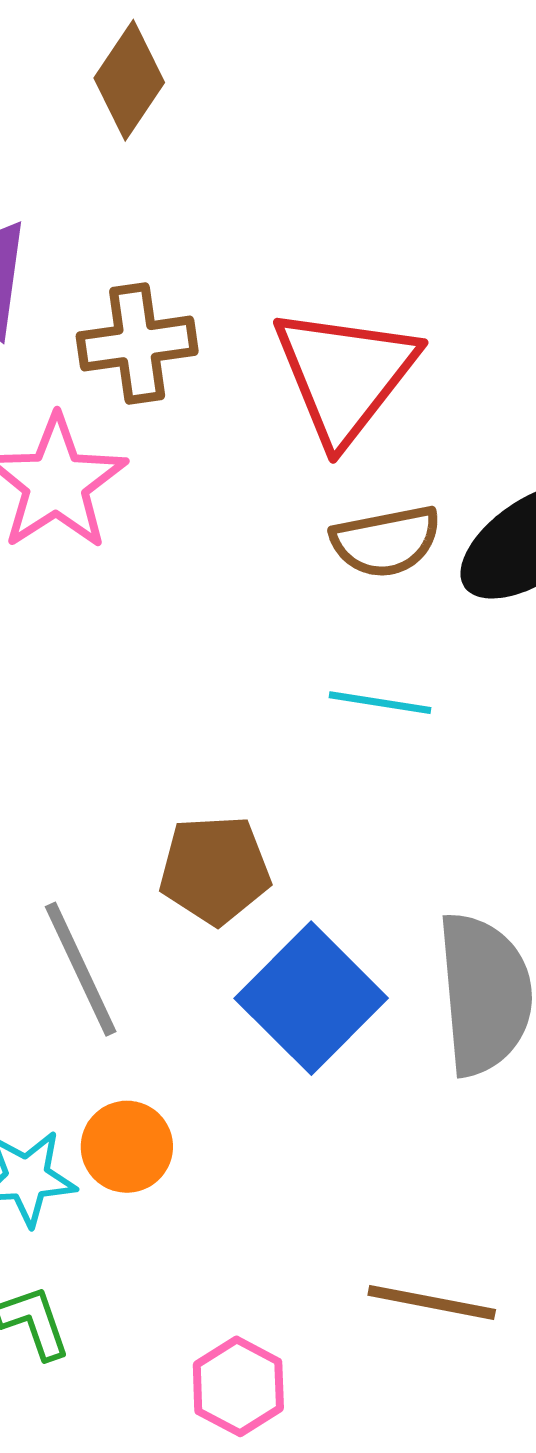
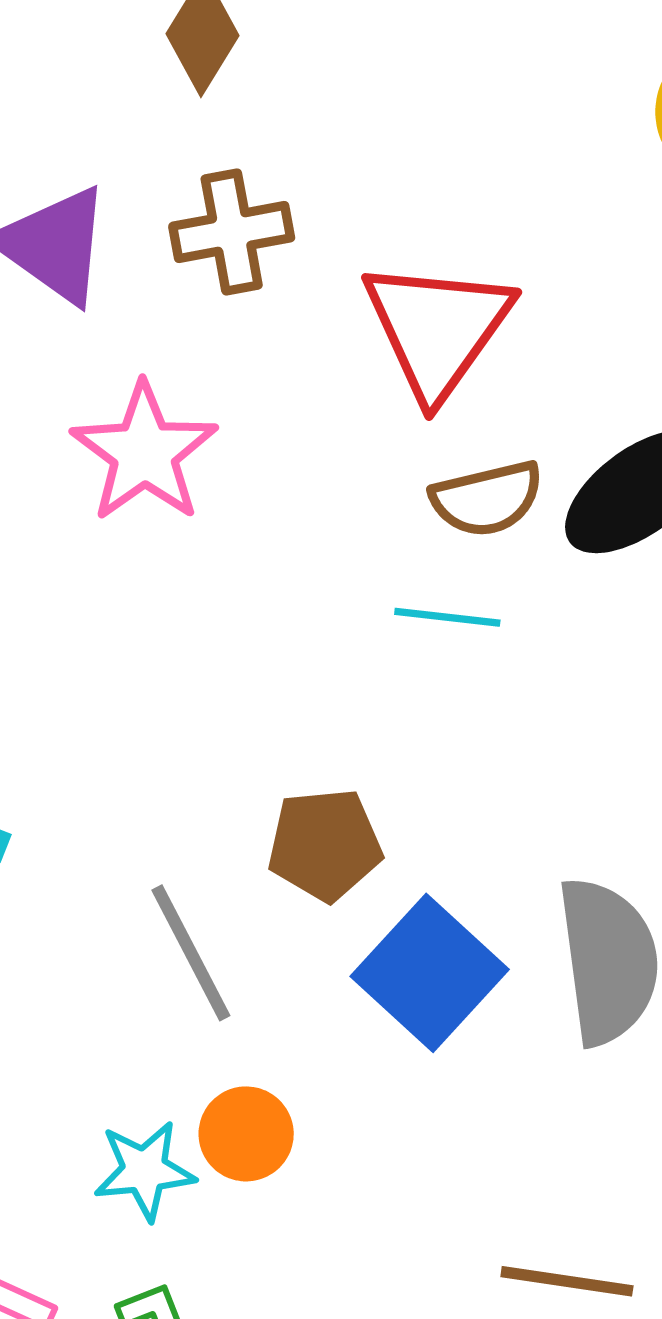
brown cross: (137, 344) -> (232, 232), moved
cyan line: (380, 703) -> (447, 617), moved

